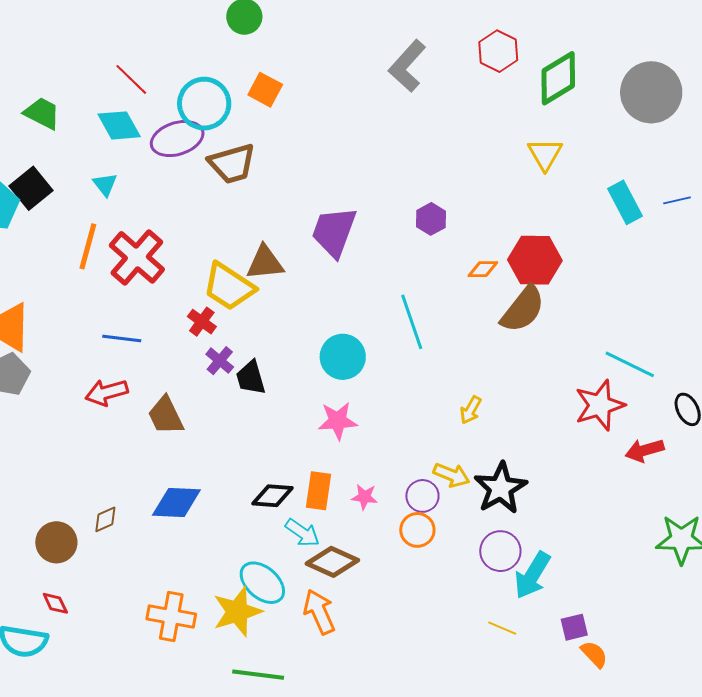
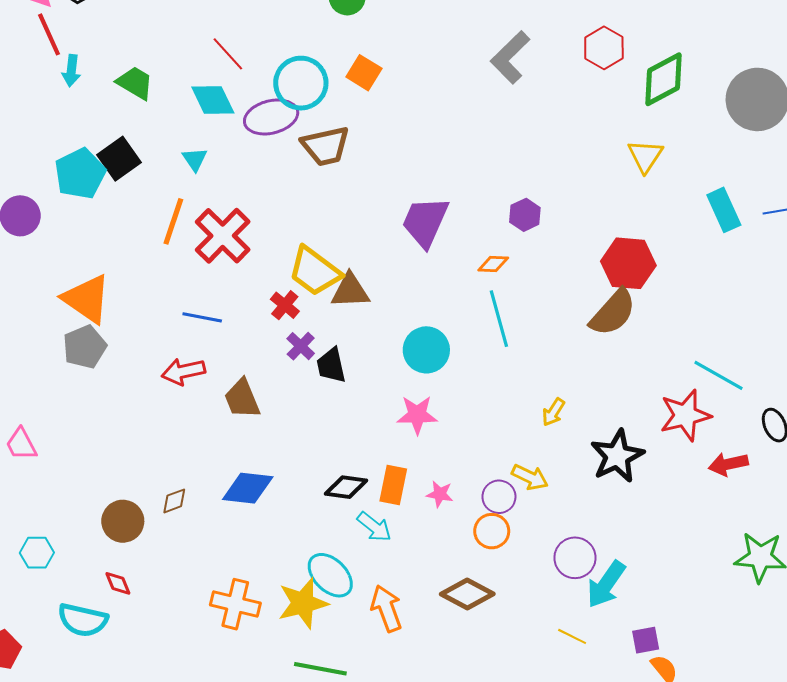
brown triangle: (265, 263) -> (350, 291), moved
orange diamond: (483, 269) -> (493, 264), moved
black star: (501, 488) -> (617, 456), moved
brown diamond: (332, 562) -> (467, 594), moved

